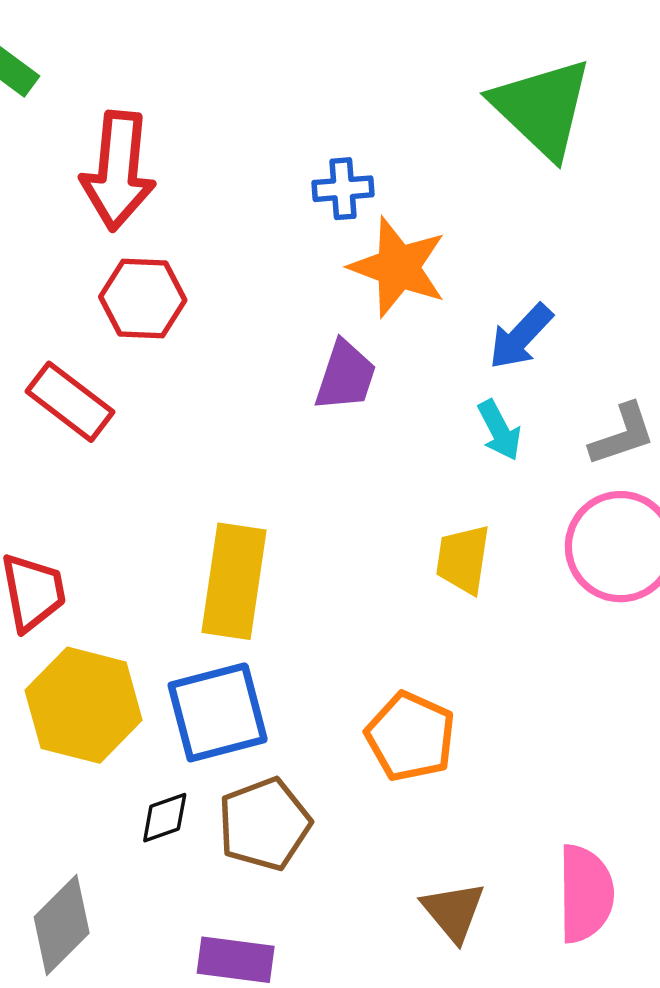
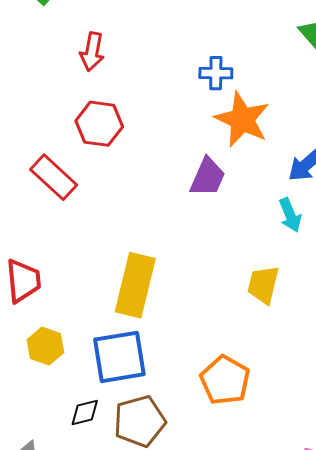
red arrow: (118, 171) -> (92, 52), size x0.6
yellow hexagon: (84, 705) -> (45, 346), size x0.6

